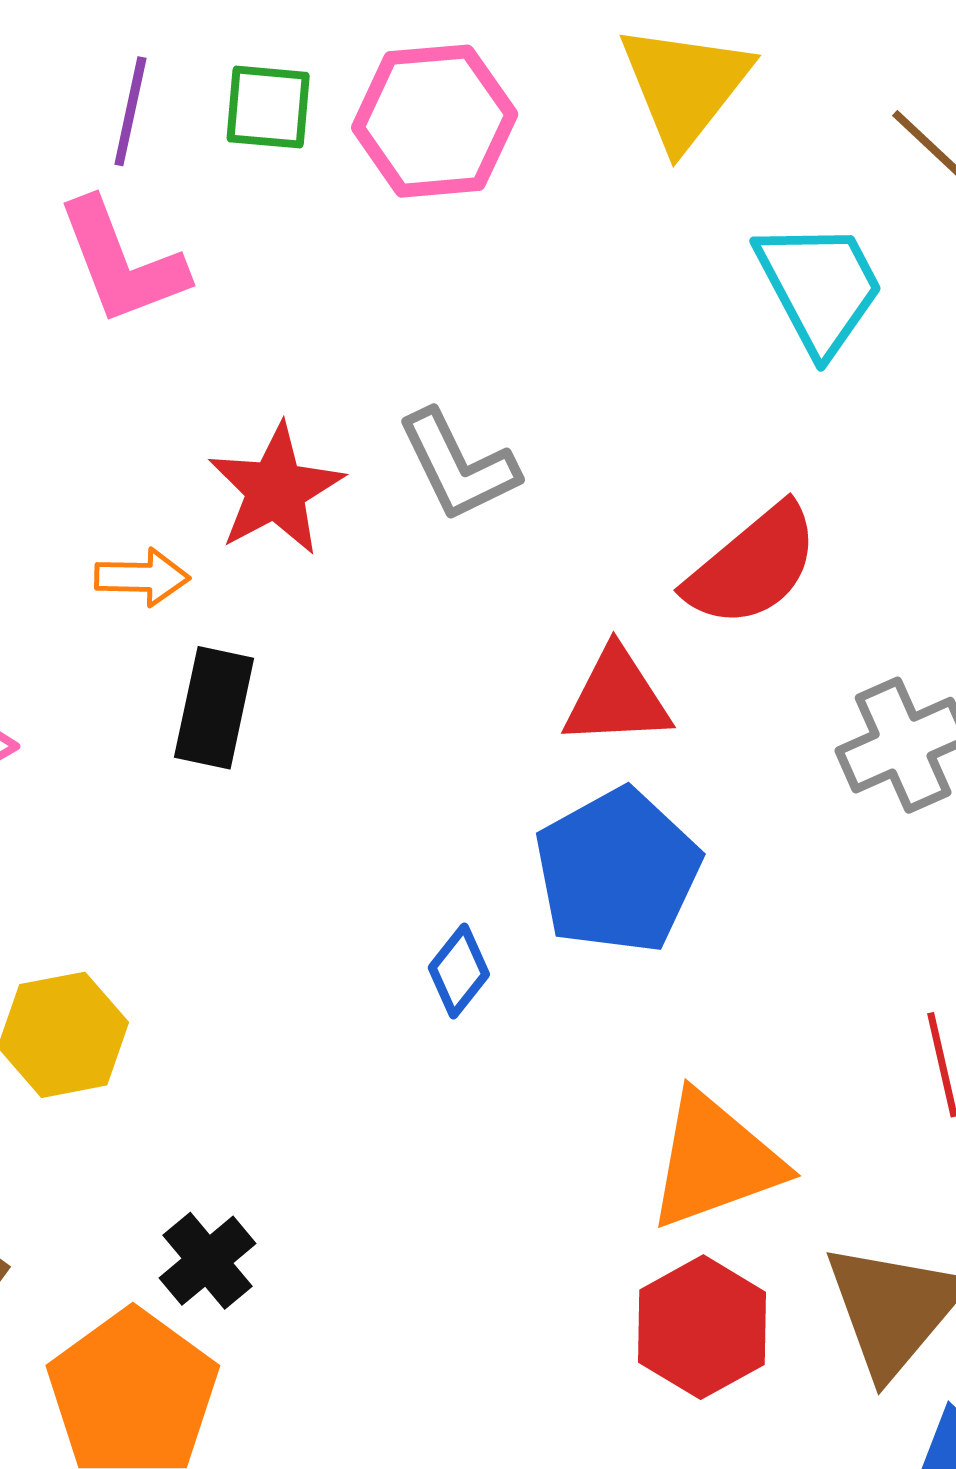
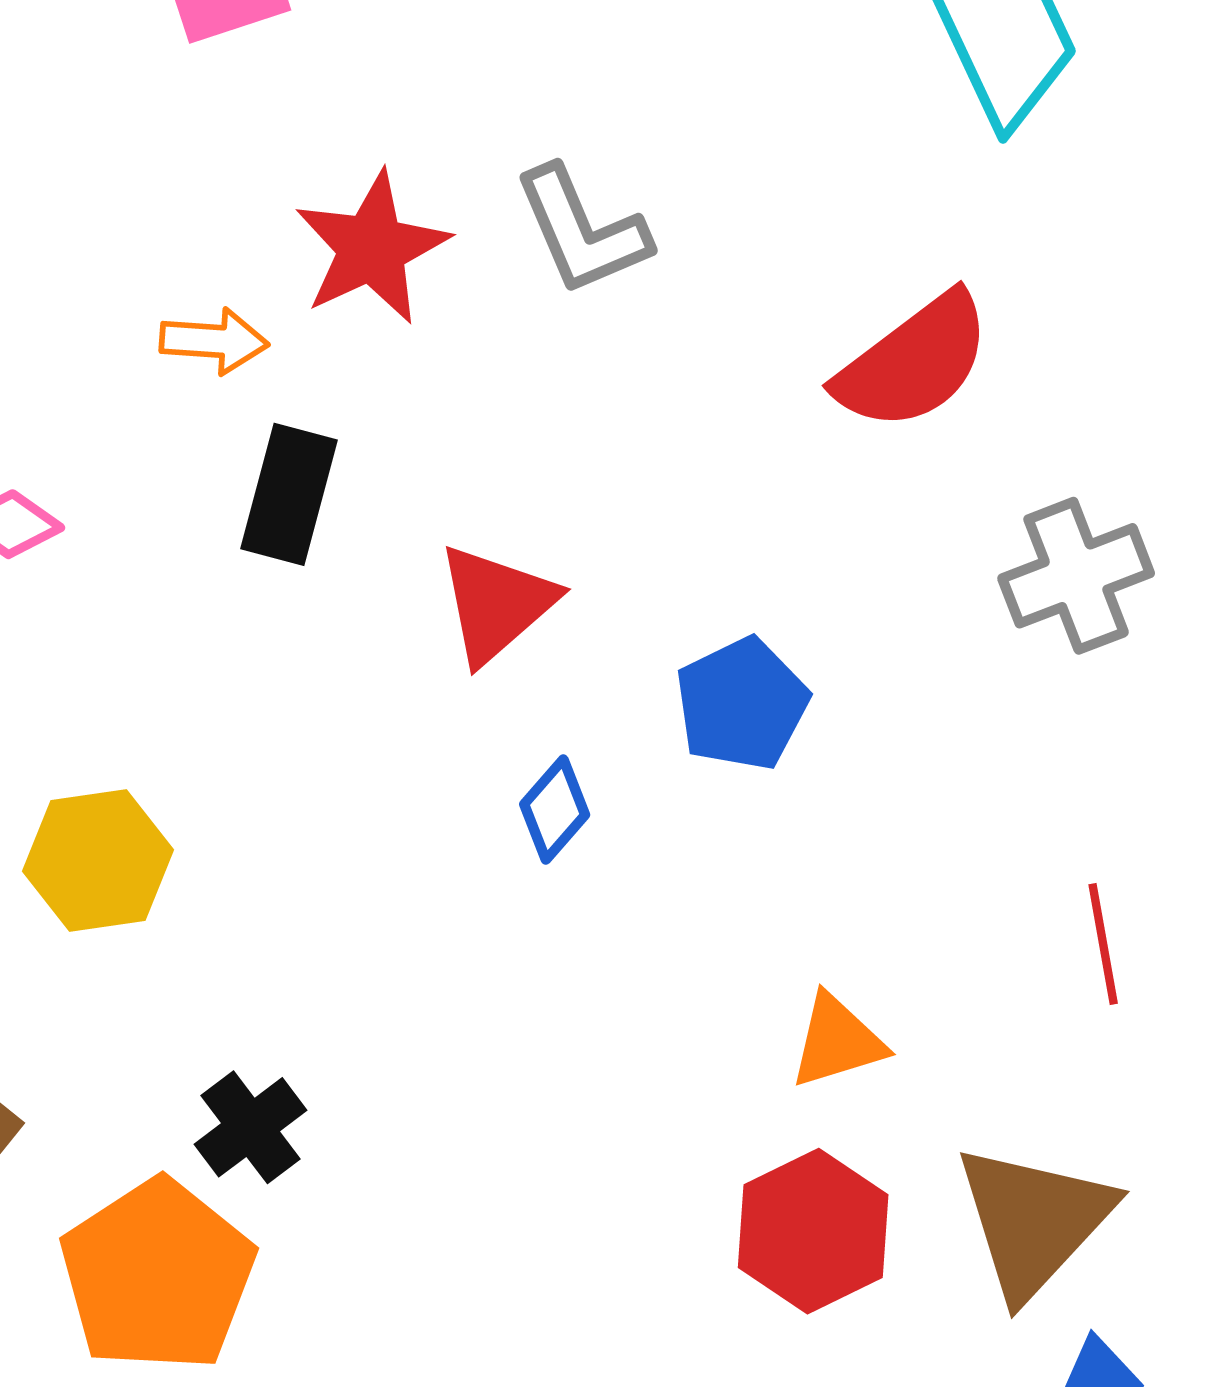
red triangle: (617, 698) -> (496, 604), moved, turned -41
blue pentagon: (617, 871) -> (742, 704), size x0.7
orange triangle: (715, 1161) -> (837, 1041), size x0.6

